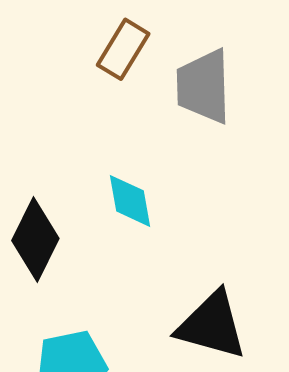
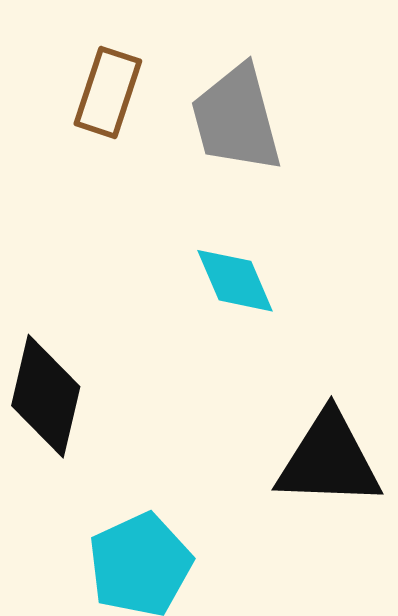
cyan diamond: (130, 201) -> (235, 281), moved

